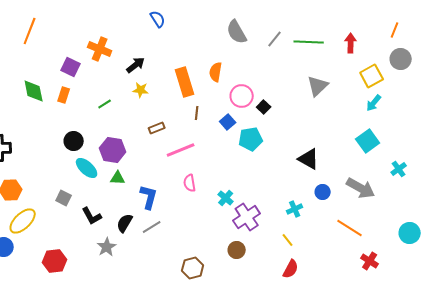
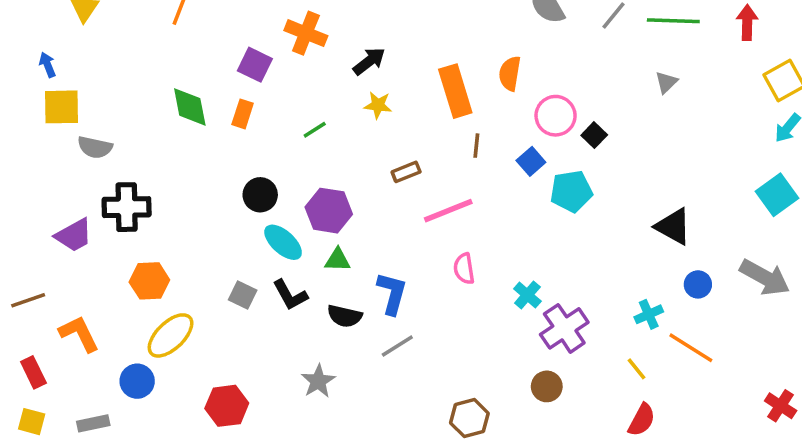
gray triangle: (318, 86) -> (666, 82), moved, size x0.6
black L-shape: (92, 216) -> (290, 295), moved
black semicircle: (125, 223) -> (345, 316), moved, turned -108
orange line: (350, 228) -> (691, 348), moved

